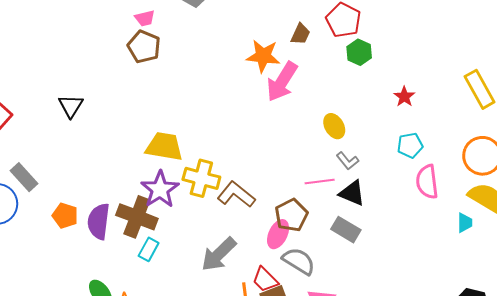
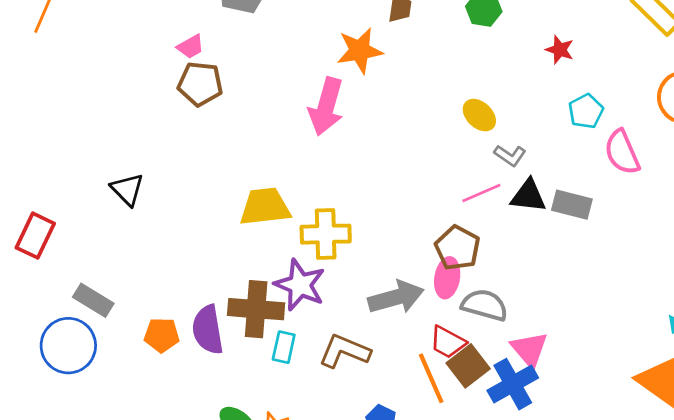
pink arrow: (282, 82) -> (326, 106), moved
purple star: (160, 189) -> (300, 285), moved
brown L-shape: (236, 194) -> (344, 351), moved
gray rectangle: (346, 230) -> (572, 205), moved
gray arrow: (219, 254) -> (396, 297), moved, turned -135

